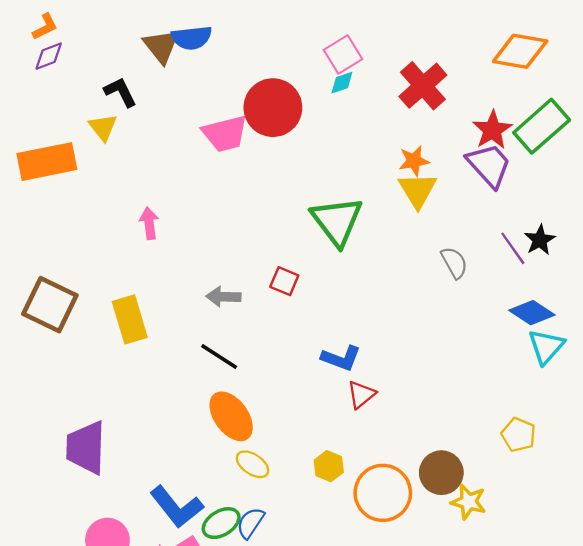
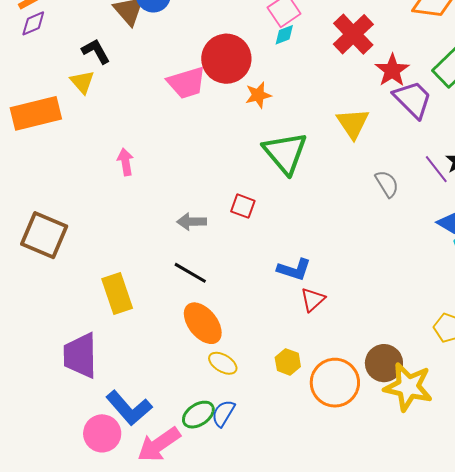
red star: (492, 130) -> (392, 70), moved
orange star: (414, 161) -> (258, 95), moved
yellow rectangle: (130, 319) -> (117, 294), moved
yellow star: (468, 502) -> (408, 387), size x1.6
blue L-shape: (176, 507) -> (129, 408), moved

